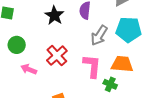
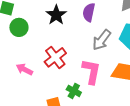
green circle: (17, 45) -> (19, 27), moved
green cross: (110, 84) -> (74, 91), moved

